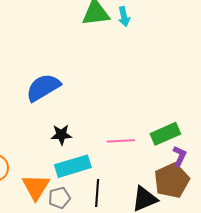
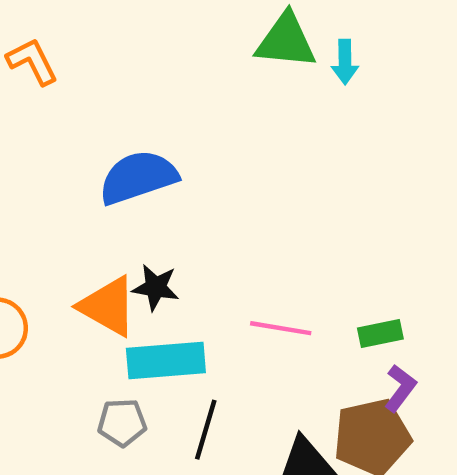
green rectangle: (165, 134) -> (380, 334), size x0.7
orange triangle: (36, 187) -> (108, 306), moved, turned -44

